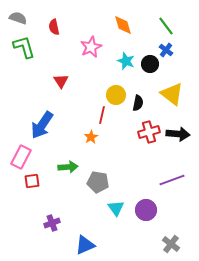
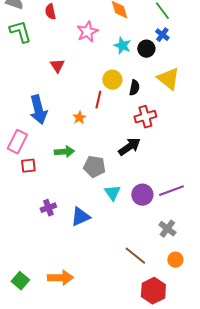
blue arrow: (42, 125) -> (38, 110), turned -48
black arrow: (178, 134) -> (129, 147), moved, turned -40
orange star: (91, 137) -> (79, 118), moved
purple line: (172, 180) -> (171, 191), moved
blue triangle: (85, 245) -> (80, 217), moved

